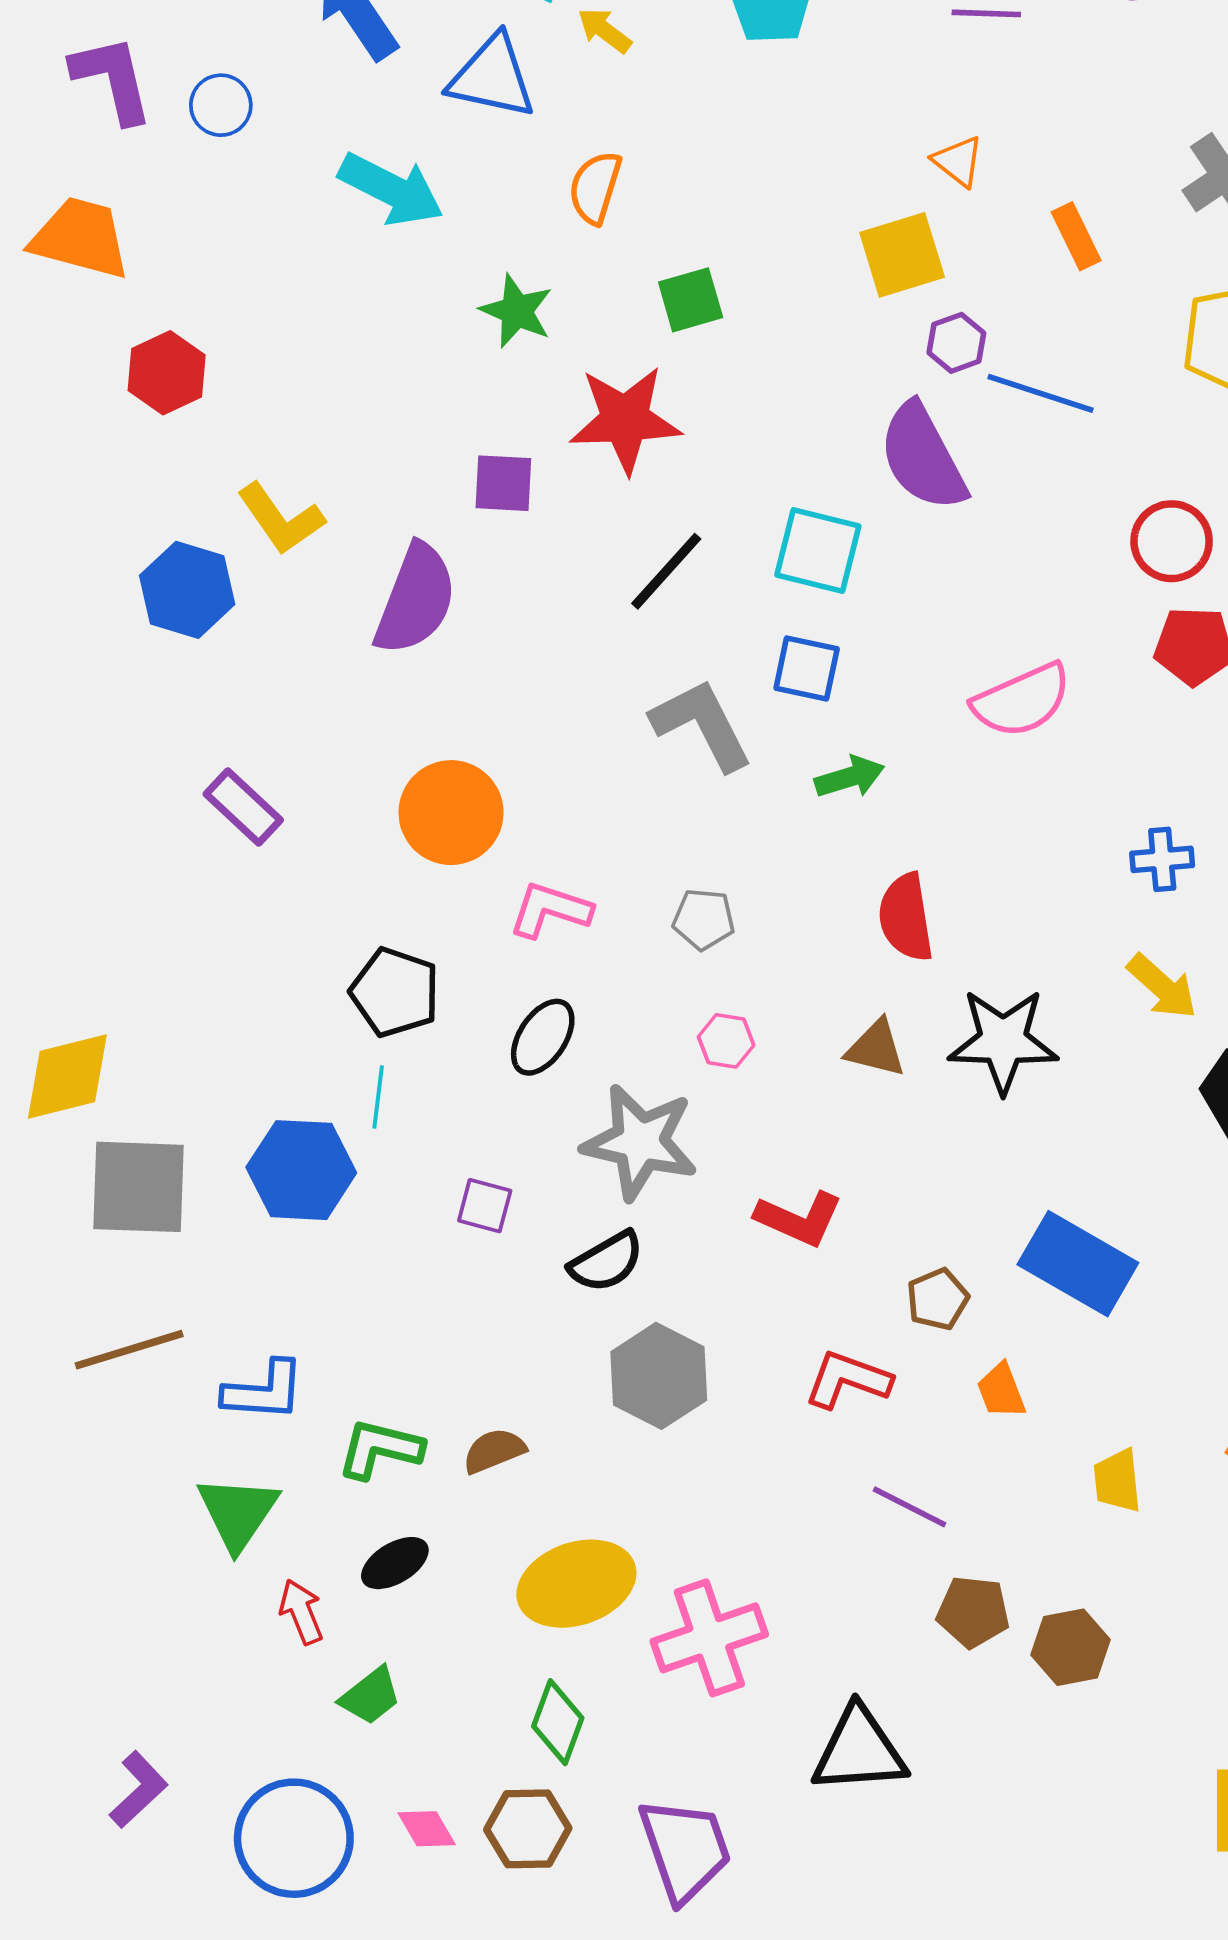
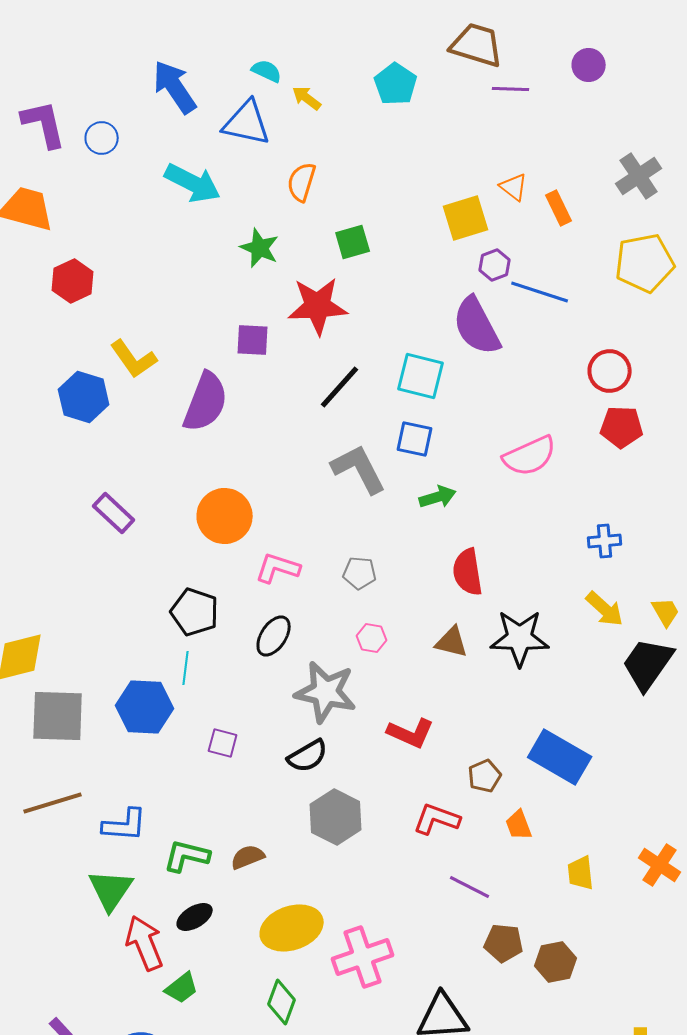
orange triangle: (958, 161) -> (514, 187), moved
purple square: (485, 1206) -> (223, 743), moved
red arrow: (301, 1612) -> (145, 943), size x1.6

